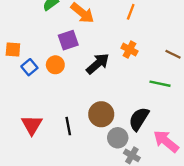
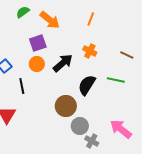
orange circle: (55, 65) -> (37, 64), moved
black semicircle: (139, 119) -> (87, 85), moved
black line: (68, 126) -> (22, 86), moved

